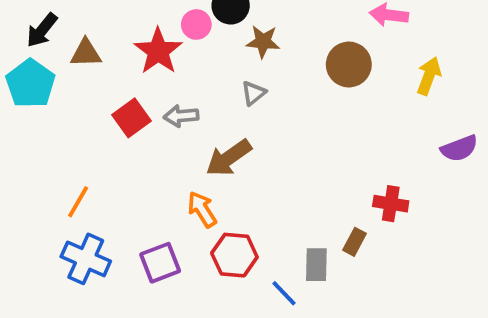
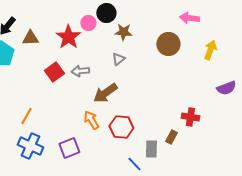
red hexagon: (234, 255) -> (121, 127), moved

